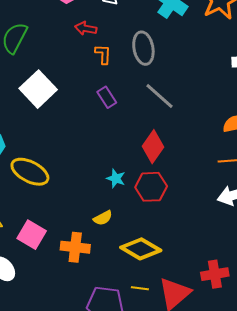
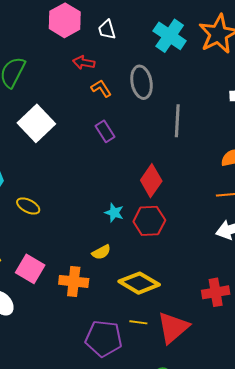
orange L-shape: (103, 54) -> (101, 88), turned -35
gray line: (160, 96) -> (177, 121), moved, turned 52
yellow ellipse: (30, 172) -> (28, 206), size x0.6
red cross: (215, 274) -> (216, 292), moved

